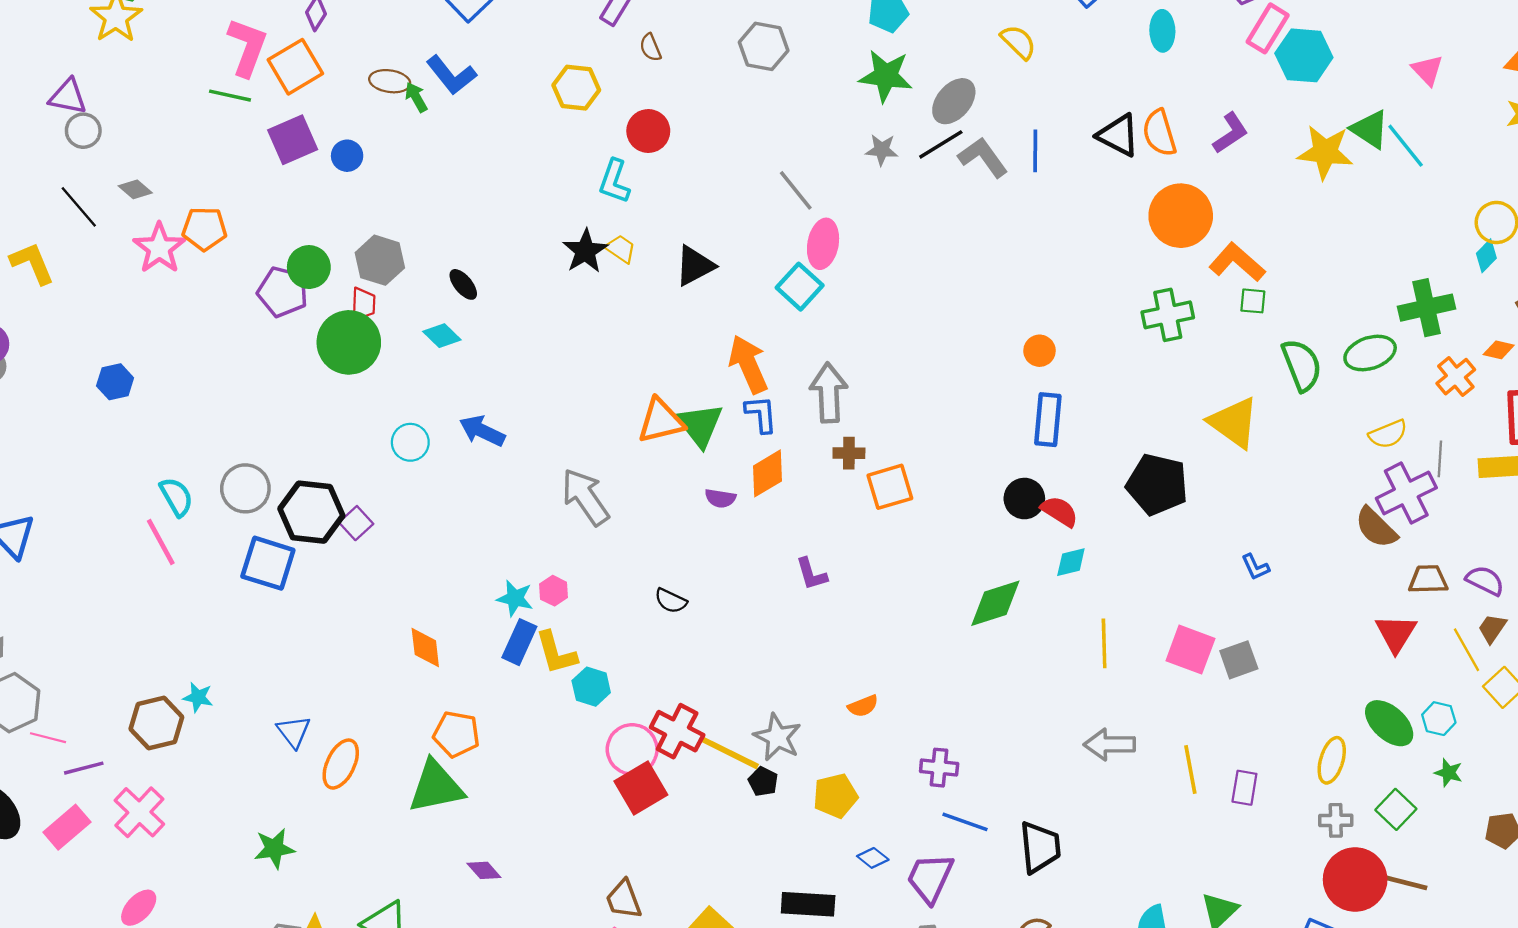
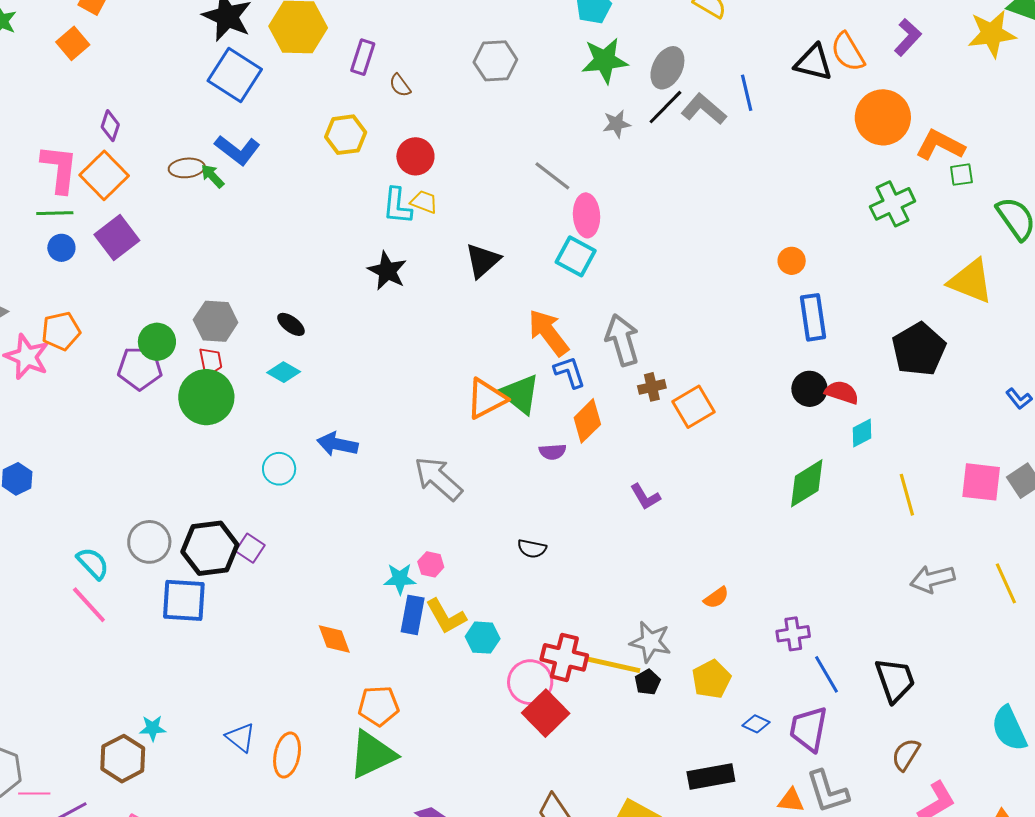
blue circle: (347, 156) -> (61, 248), moved
yellow trapezoid: (621, 249) -> (424, 202), moved
black pentagon: (1157, 484) -> (919, 349), turned -30
black pentagon: (763, 782) -> (648, 682), turned 30
blue line: (965, 822) -> (826, 674), turned 54

